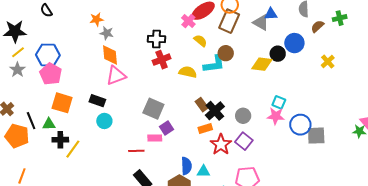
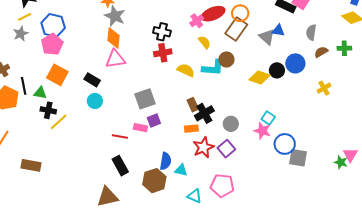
gray star: (107, 33) -> (115, 16), size x1.5
gray square: (153, 109) -> (145, 99), turned 35

